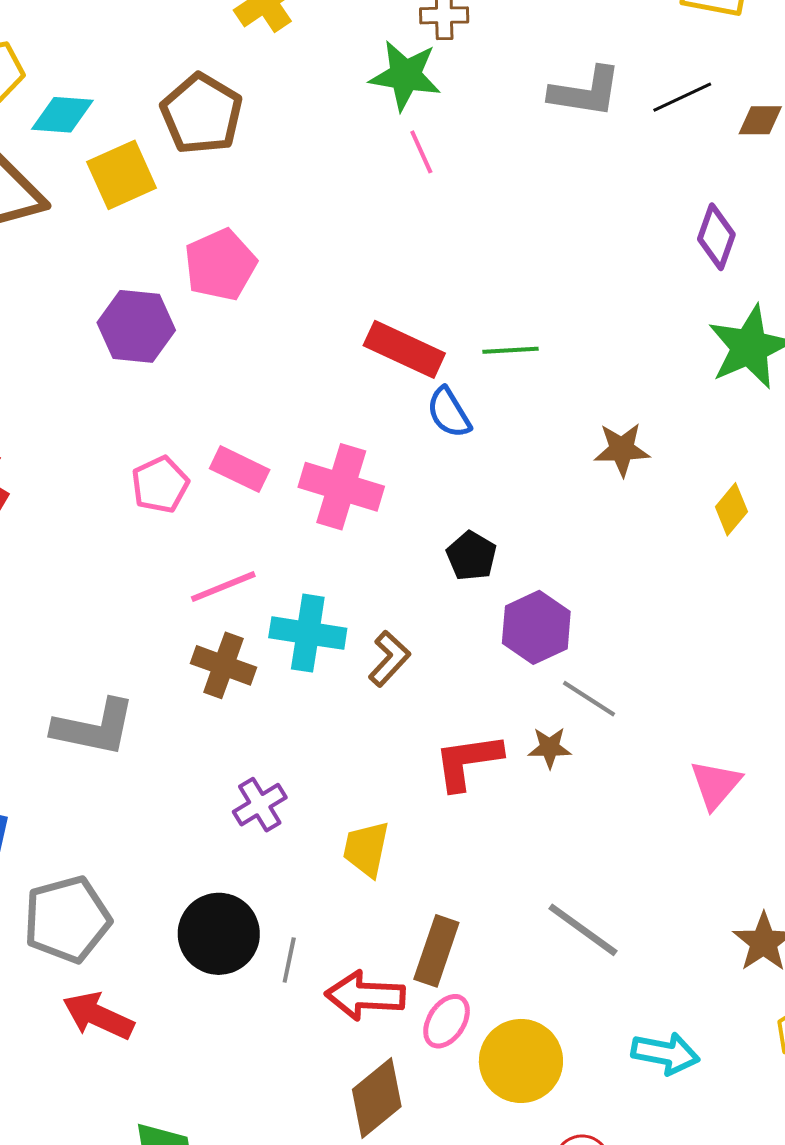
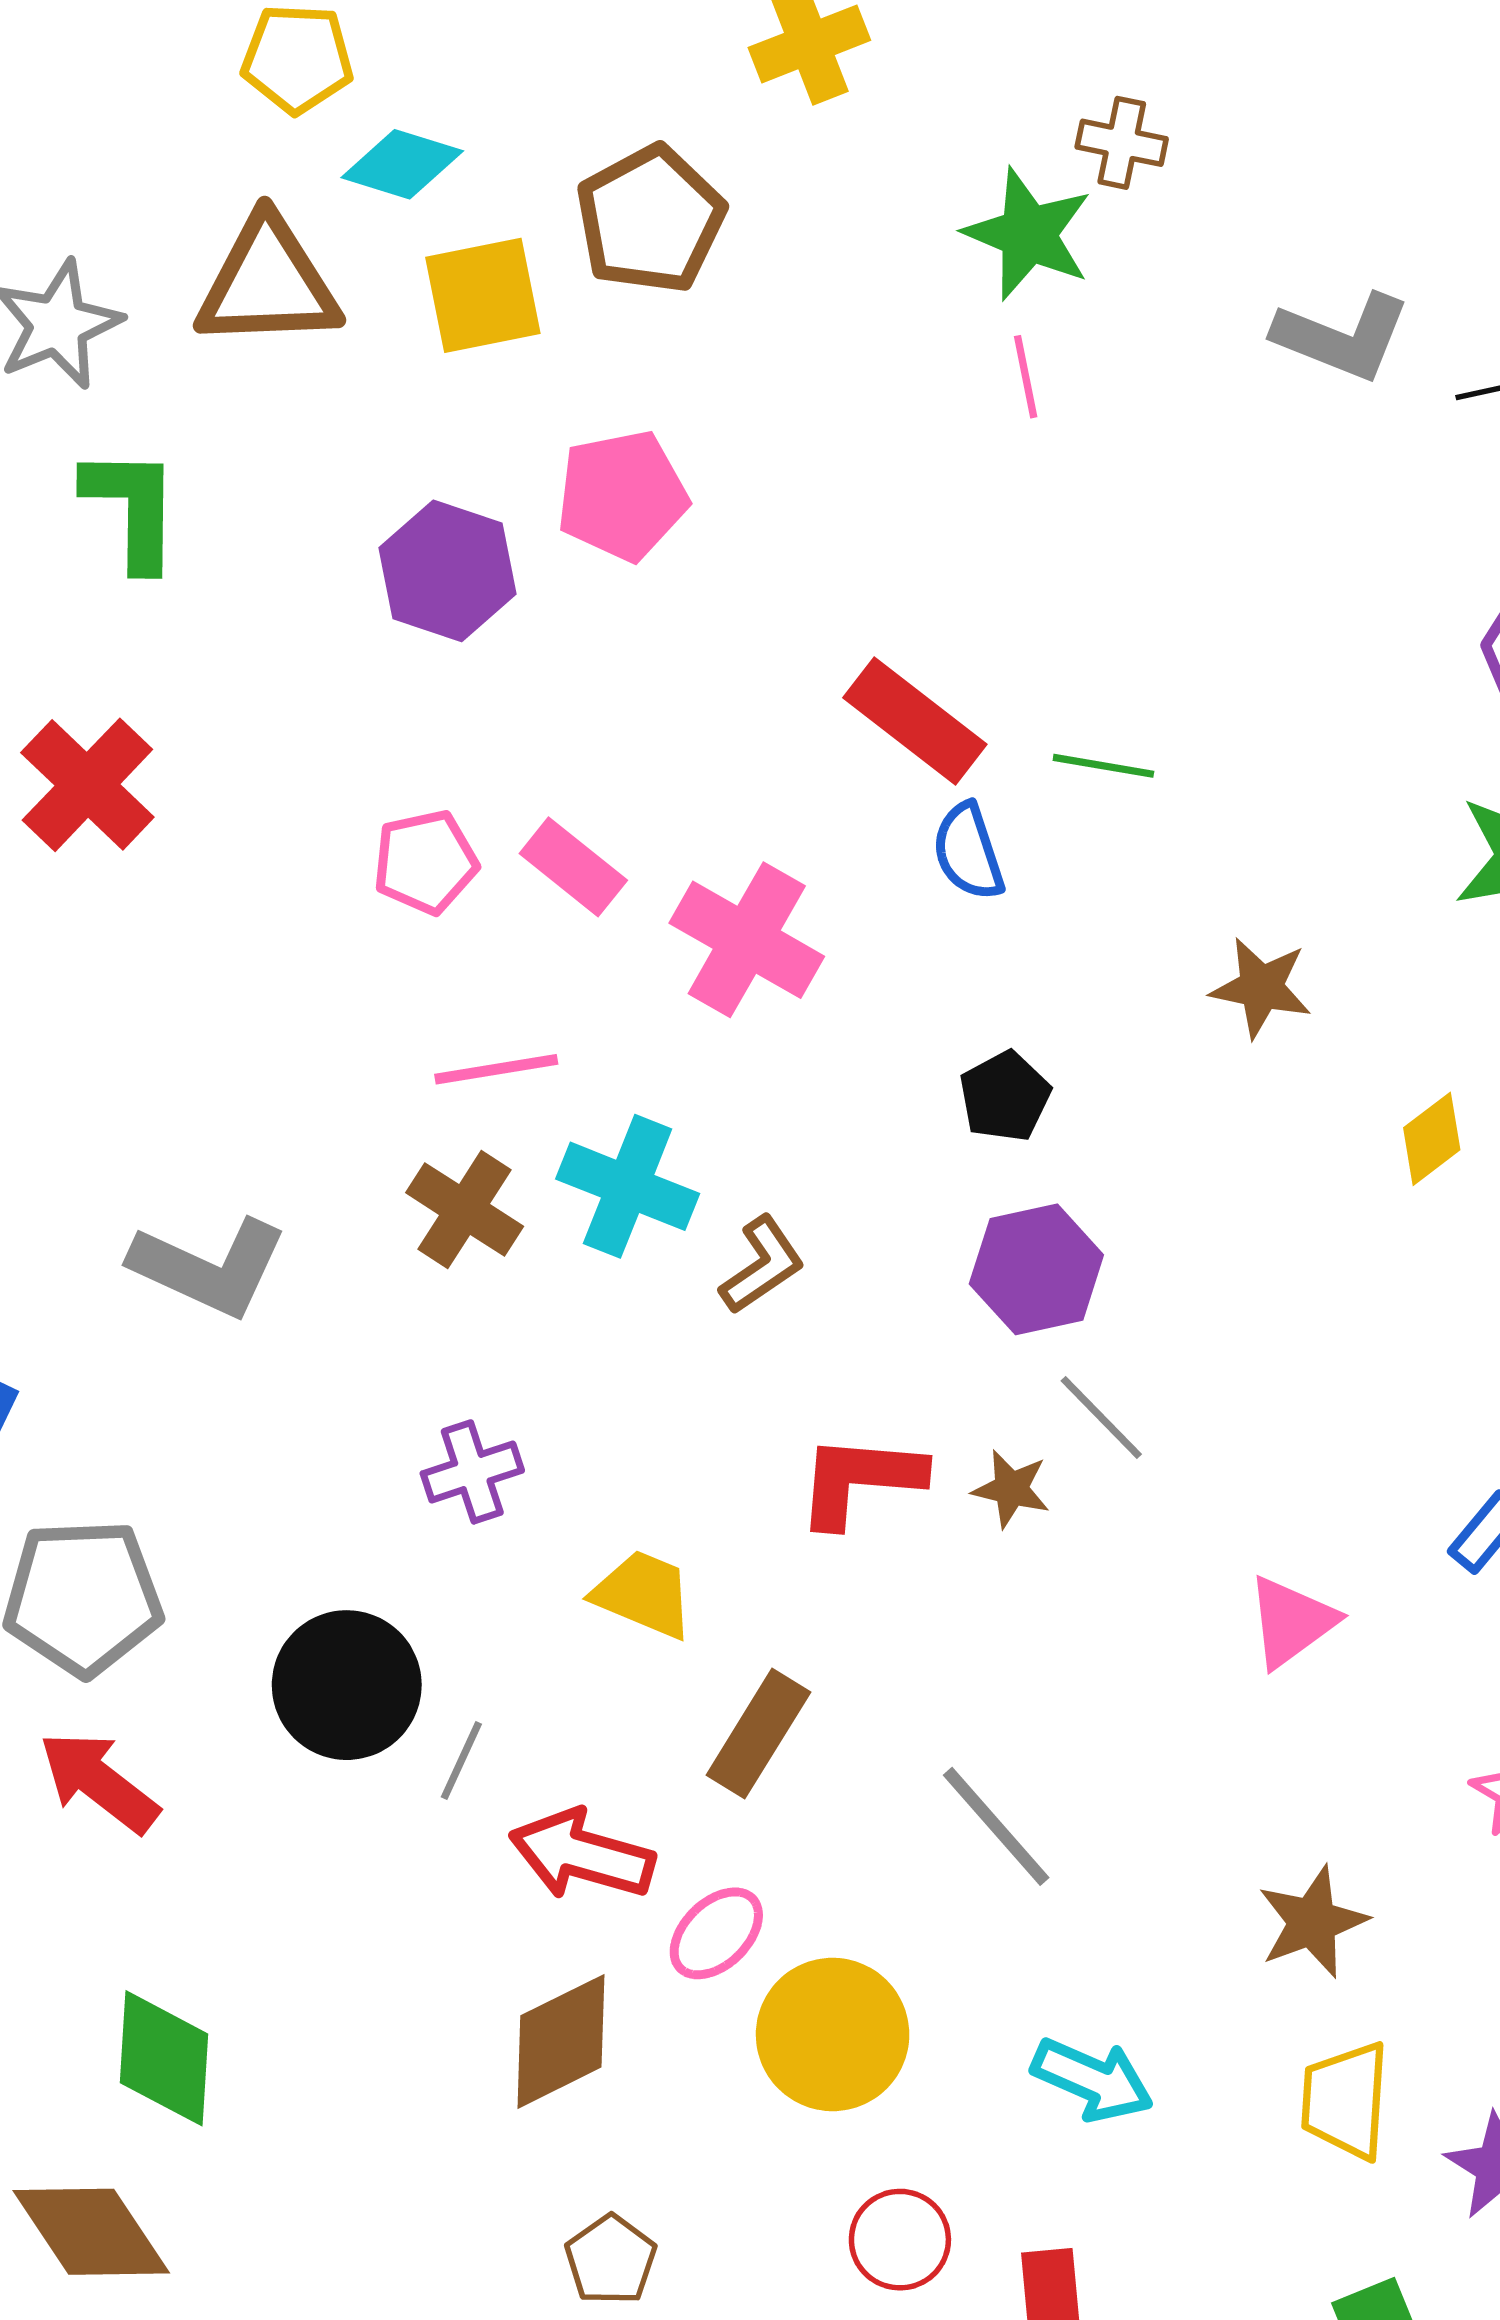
black pentagon: (471, 556) -> (1005, 1096), moved
yellow trapezoid: (366, 849) -> (644, 1594), turned 88
brown rectangle: (436, 951) -> (758, 1734), moved

